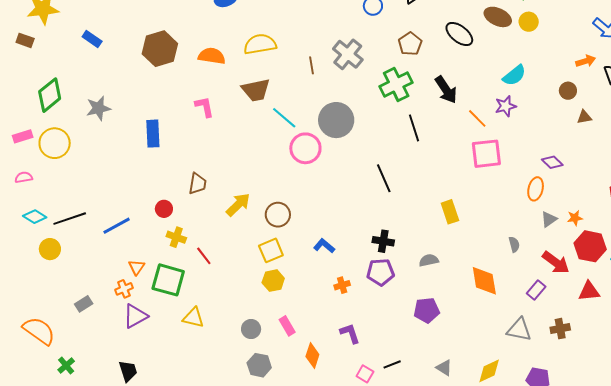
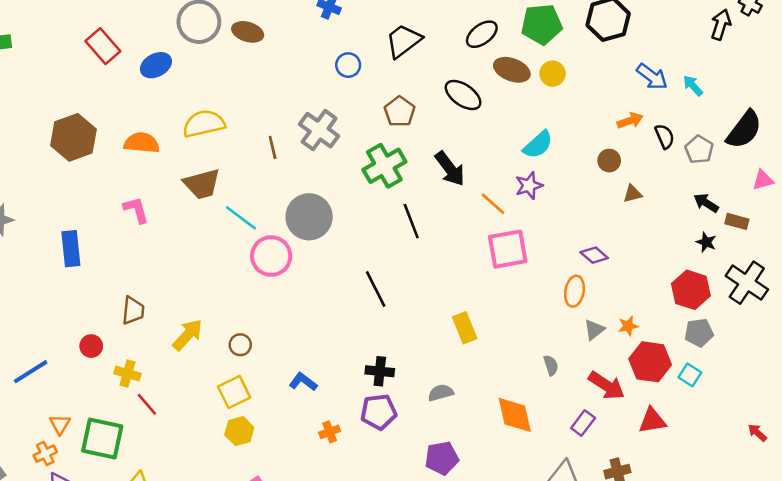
brown circle: (278, 215) -> (240, 345), size x0.7
yellow cross: (176, 237) -> (127, 374), moved

